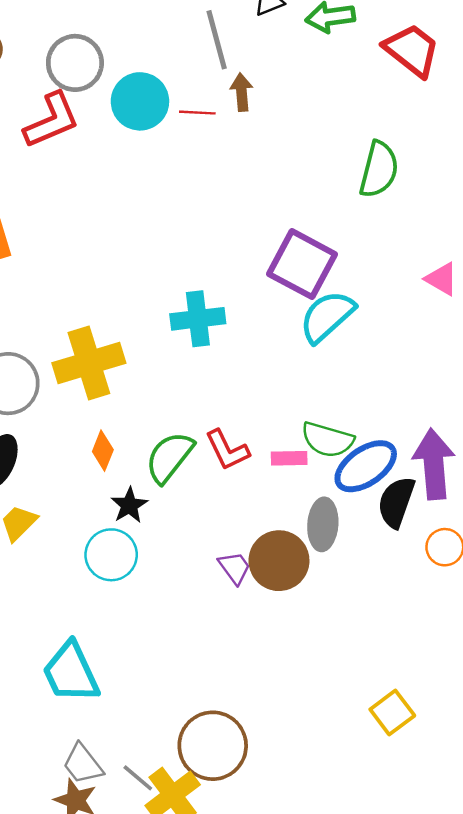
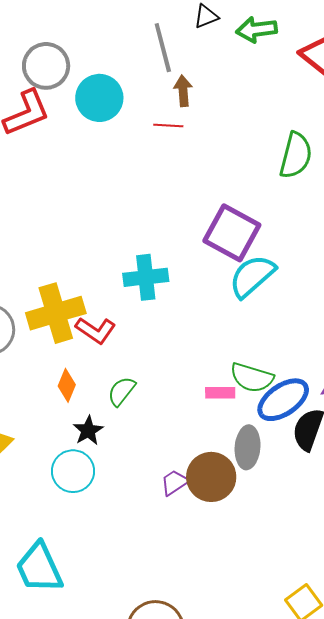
red line: (197, 113) -> (168, 125), moved
red L-shape: (227, 450) -> (96, 330), moved, turned -30
green semicircle: (169, 457) -> (122, 391), size x0.7
purple trapezoid: (235, 568) -> (175, 482), turned -88

